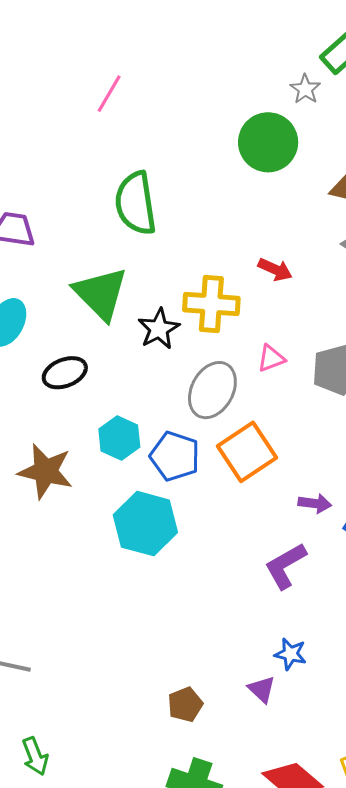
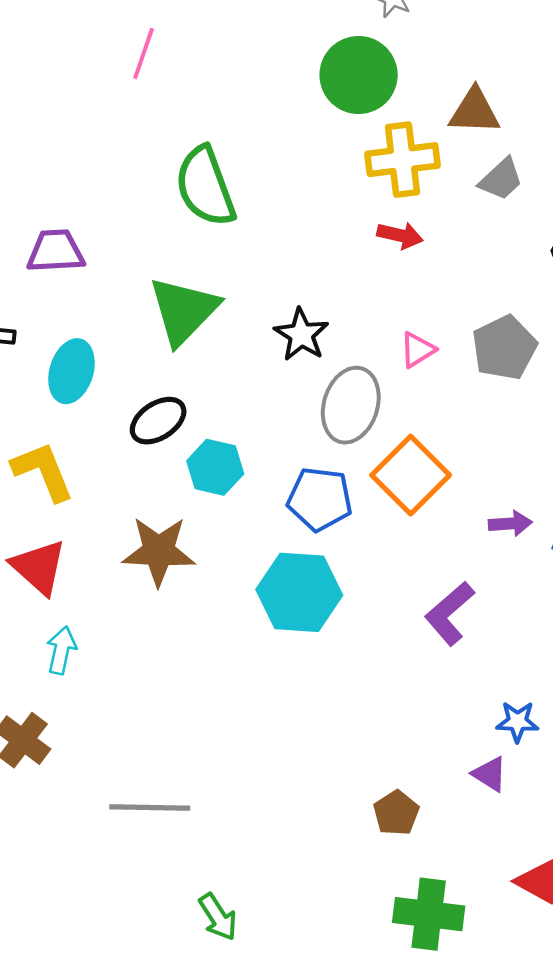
green triangle: (101, 294) -> (184, 310), turned 40
yellow cross: (211, 304) -> (403, 160), moved
black star: (159, 329) -> (301, 335), moved
cyan hexagon: (119, 438) -> (215, 467), moved
purple L-shape: (285, 566) -> (450, 613), moved

